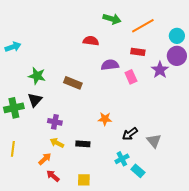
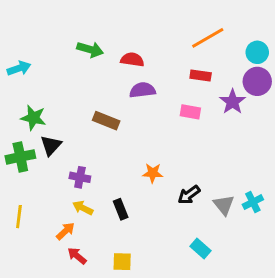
green arrow: (112, 19) -> (90, 49), moved
purple semicircle: (110, 65) -> (142, 90), moved
green star: (37, 76) -> (33, 118), moved
pink rectangle: (131, 77) -> (190, 112), turned -56
black rectangle: (83, 144) -> (121, 209), turned 64
cyan cross: (122, 159) -> (253, 202), moved

